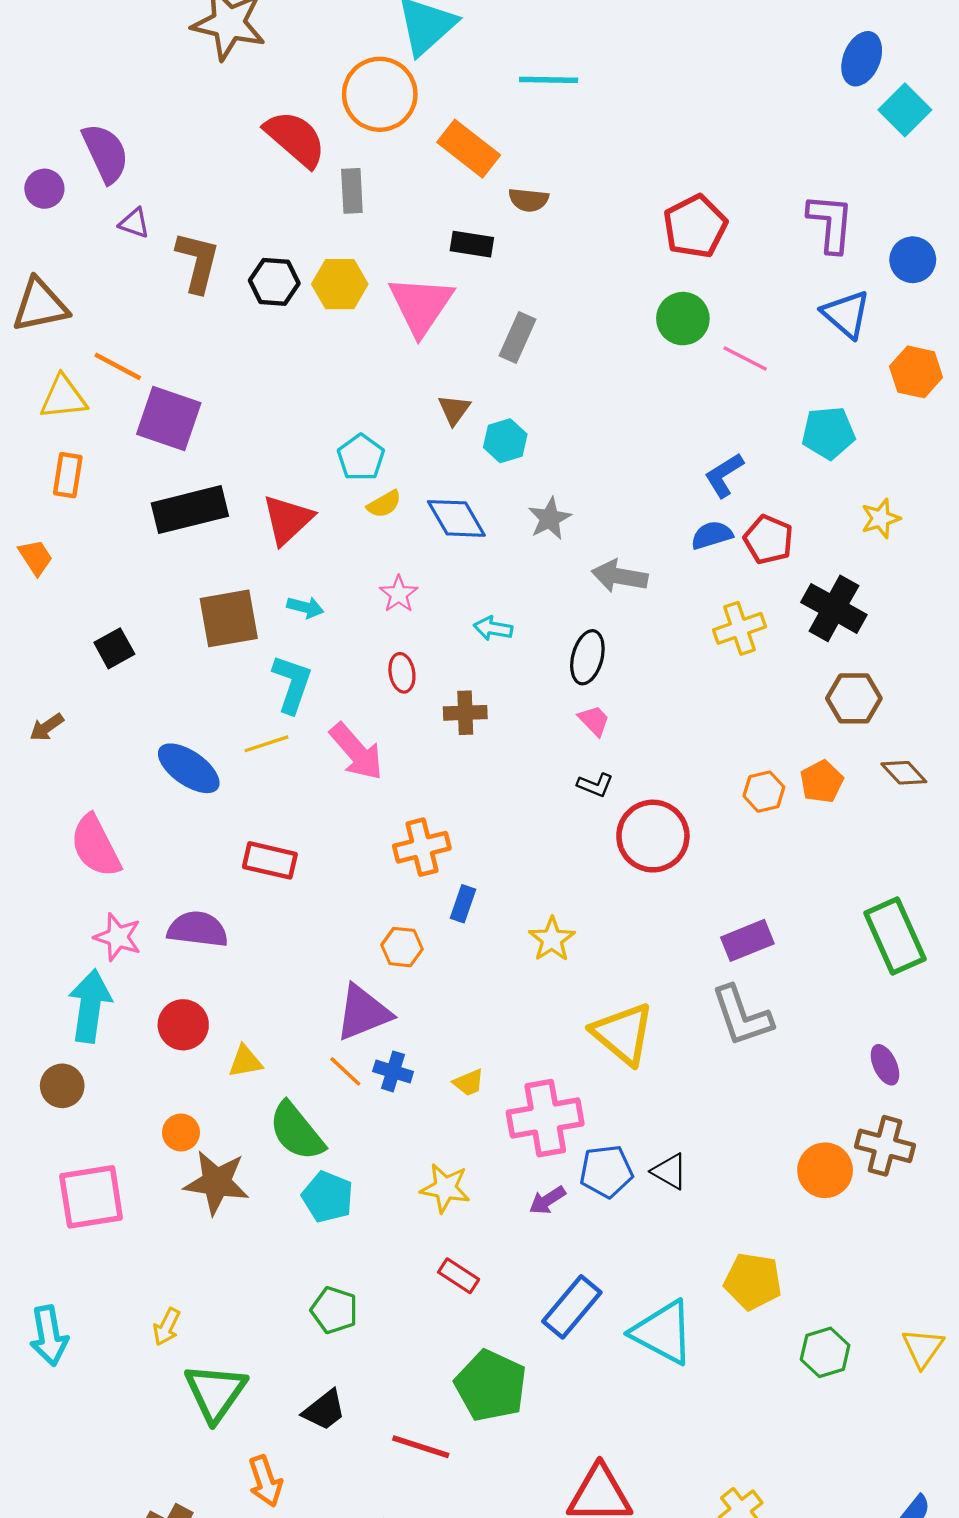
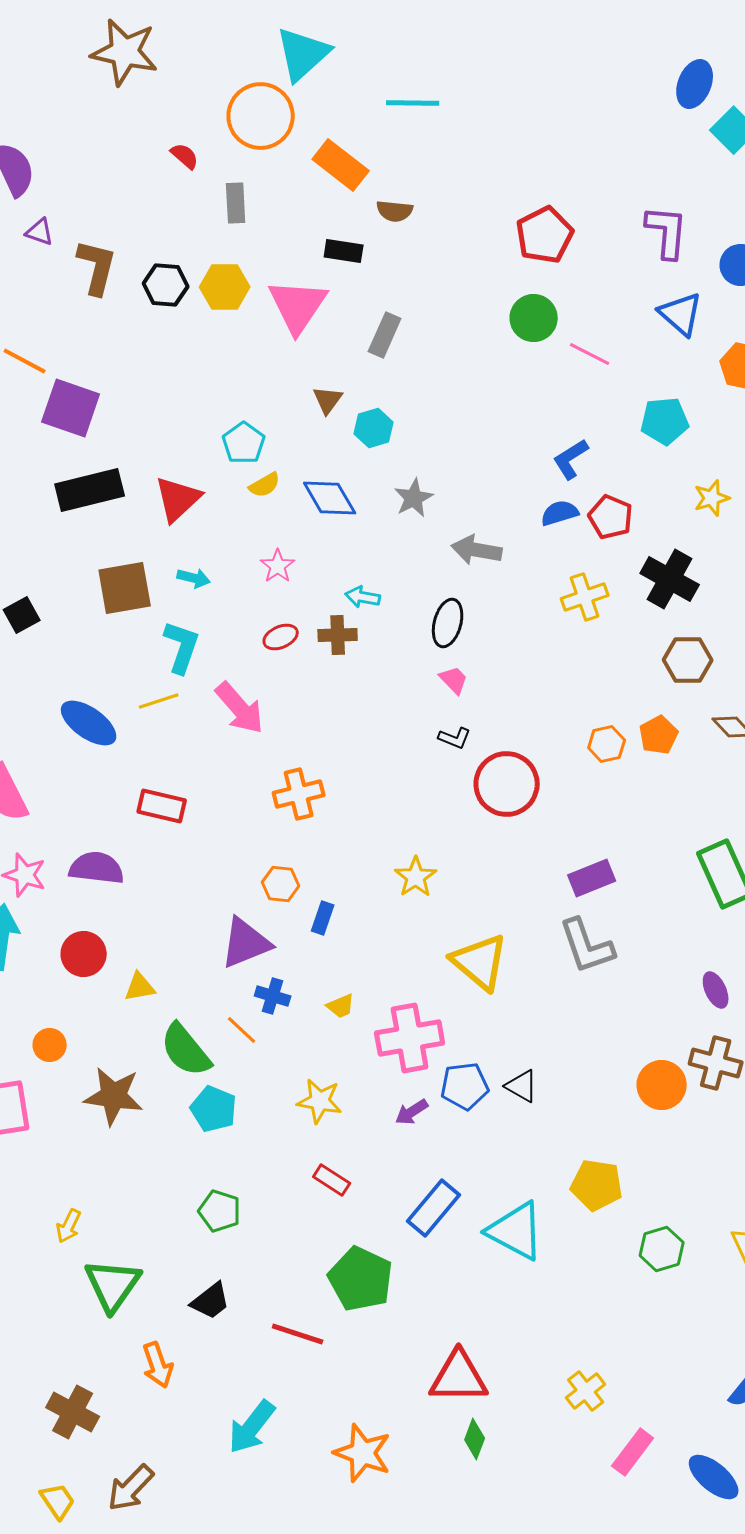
red semicircle: (295, 139) -> (185, 156), size x0.5
red ellipse: (402, 673) -> (281, 637), turned 76
brown cross: (465, 713) -> (338, 635), moved
blue rectangle: (463, 904) -> (323, 918), moved
orange line: (345, 1071) -> (242, 1030), moved
orange circle: (181, 1133) -> (50, 1045), moved

